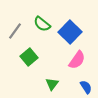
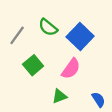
pink semicircle: (77, 60) -> (71, 69), moved
green triangle: (52, 84) -> (59, 96), turned 32

